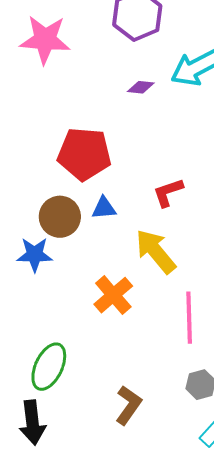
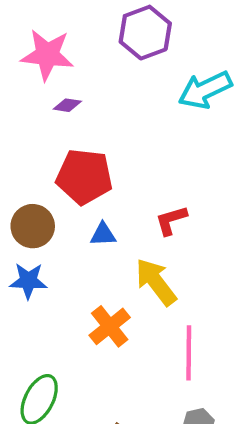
purple diamond: (141, 87) -> (67, 105), moved
brown circle: (60, 217) -> (33, 226), moved

